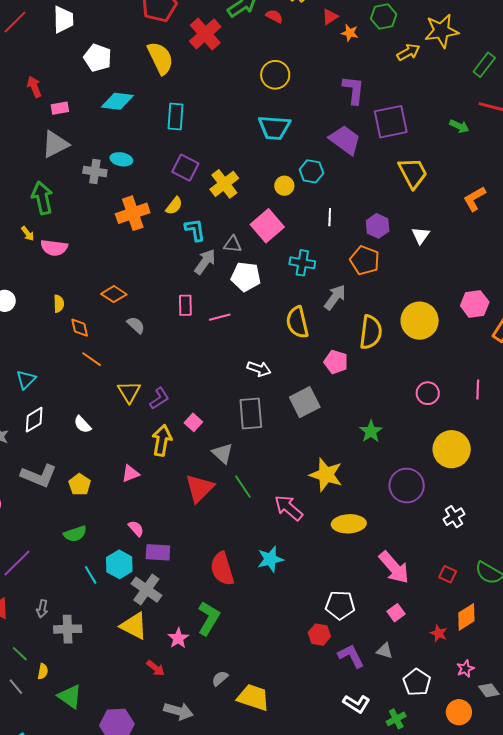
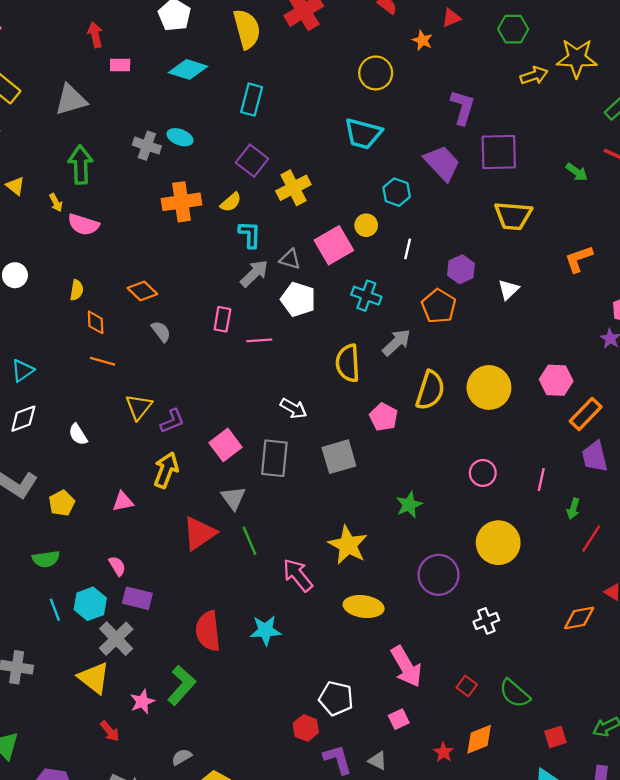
orange star: (350, 33) -> (422, 40), moved
gray triangle: (55, 144) -> (71, 100), moved
yellow trapezoid: (413, 173) -> (513, 216), turned 112
yellow circle: (284, 186) -> (366, 225), moved
orange line: (92, 359) -> (103, 361), turned -30
pink square: (193, 422) -> (225, 445), moved, size x1.5

